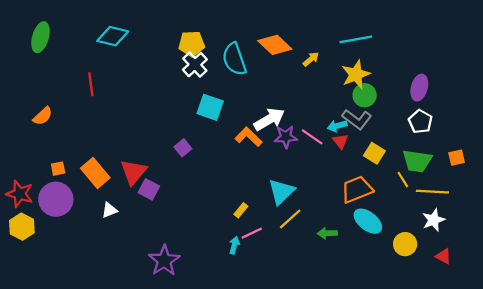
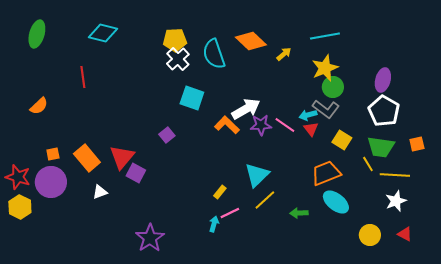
white pentagon: (420, 122) -> (384, 111), size x1.4
yellow circle: (405, 244) -> (370, 235), moved

